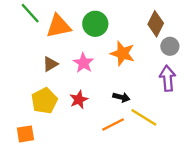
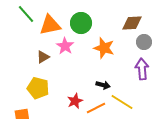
brown diamond: (156, 24) -> (132, 23), turned 60
pink star: (83, 63) -> (65, 46), moved
red star: (79, 100) -> (75, 101), moved
yellow pentagon: (44, 101) -> (38, 88), turned -30

